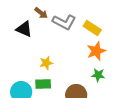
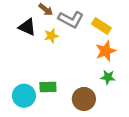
yellow star: (46, 63) -> (51, 36), moved

